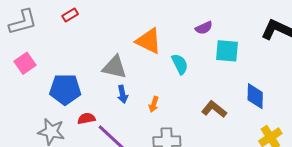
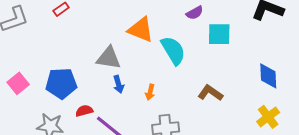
pink square: (25, 63) -> (18, 83), moved
cyan semicircle: (180, 64) -> (173, 50), size x1.4
blue diamond: (255, 96) -> (268, 76), moved

